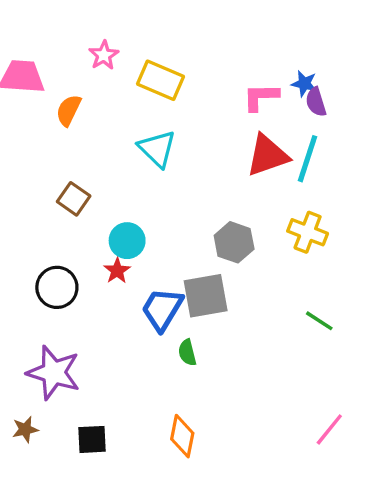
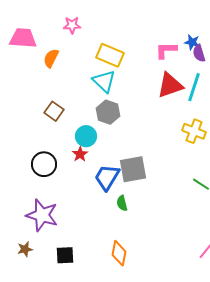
pink star: (104, 55) -> (72, 25), turned 30
yellow rectangle: (161, 80) -> (110, 55), moved
gray hexagon: (234, 242) -> (108, 112), moved

